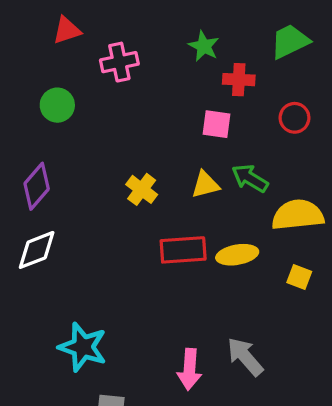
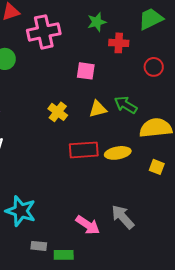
green star: (204, 46) -> (97, 22), turned 30
pink cross: (119, 62) -> (44, 32), size x1.4
pink square: (216, 124) -> (86, 71), moved
pink arrow: (189, 369) -> (88, 225), turned -60

